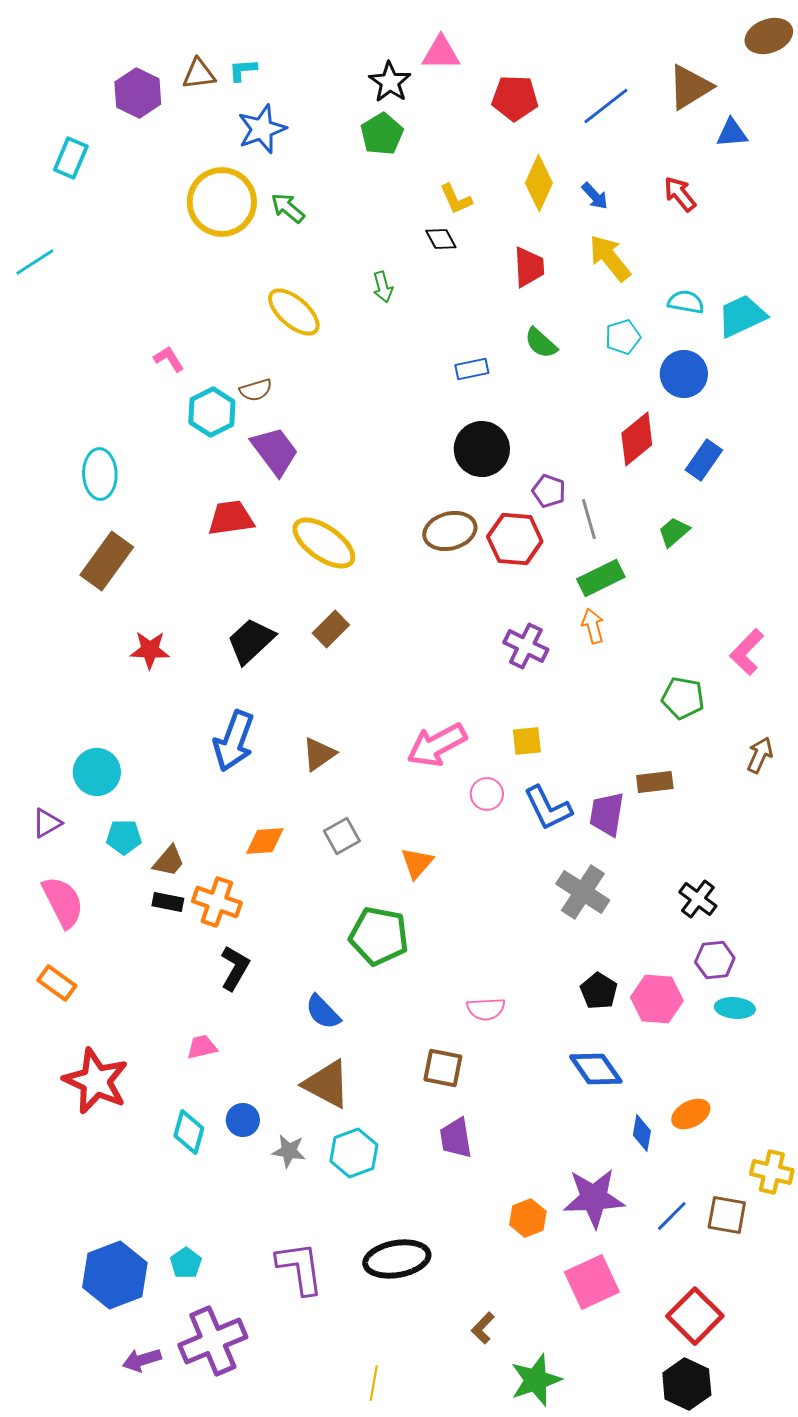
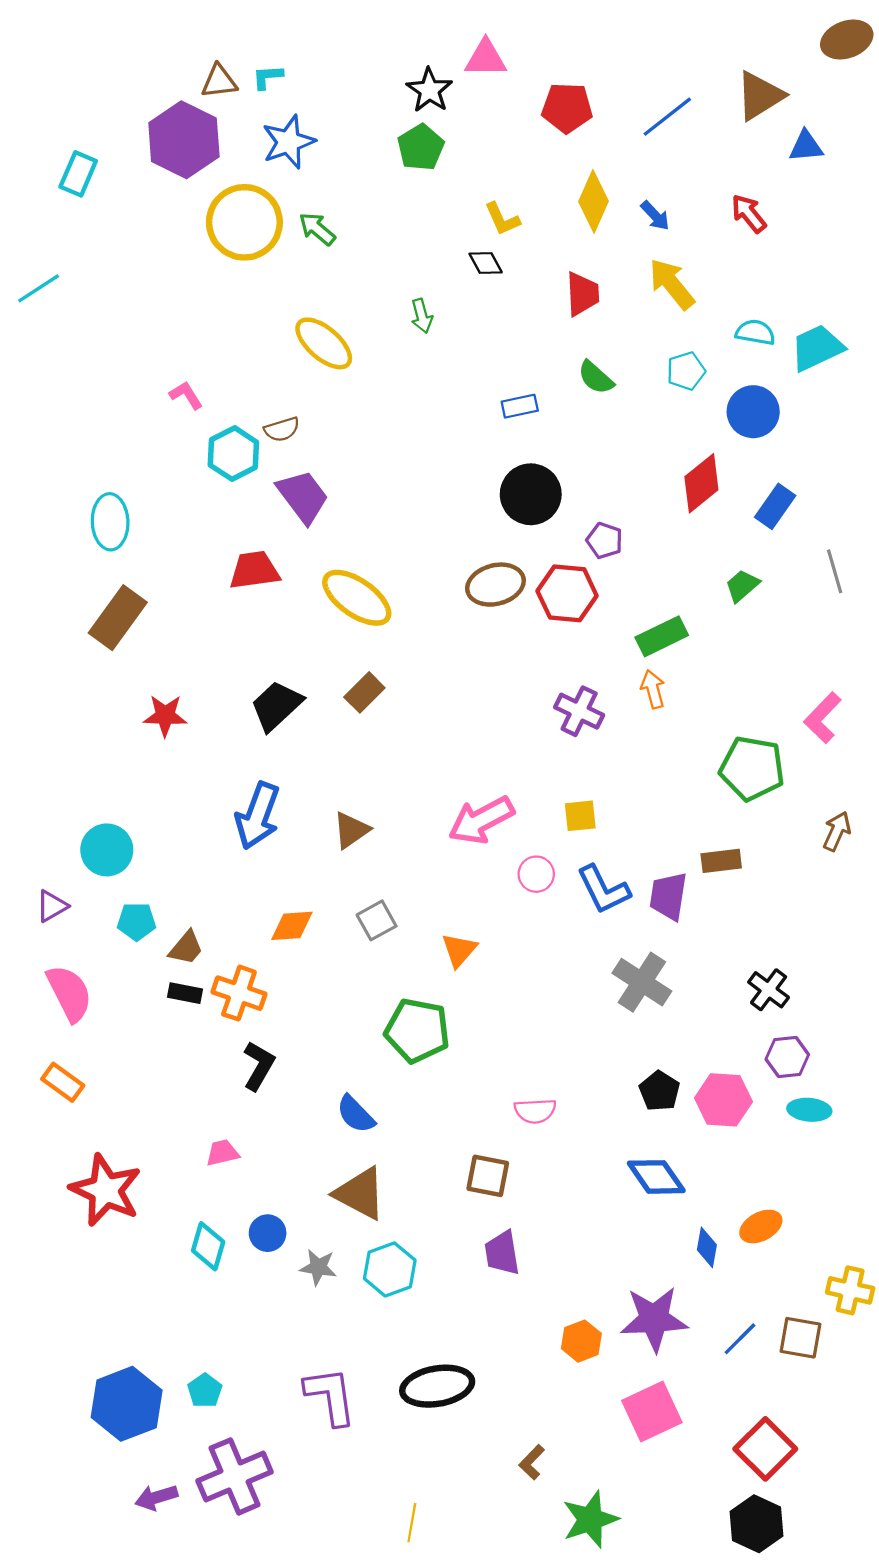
purple hexagon: (138, 93) -> (184, 140), moved, size x1.4
gray line: (589, 519) -> (835, 571), moved
green pentagon: (683, 698) -> (752, 768), size x1.4

